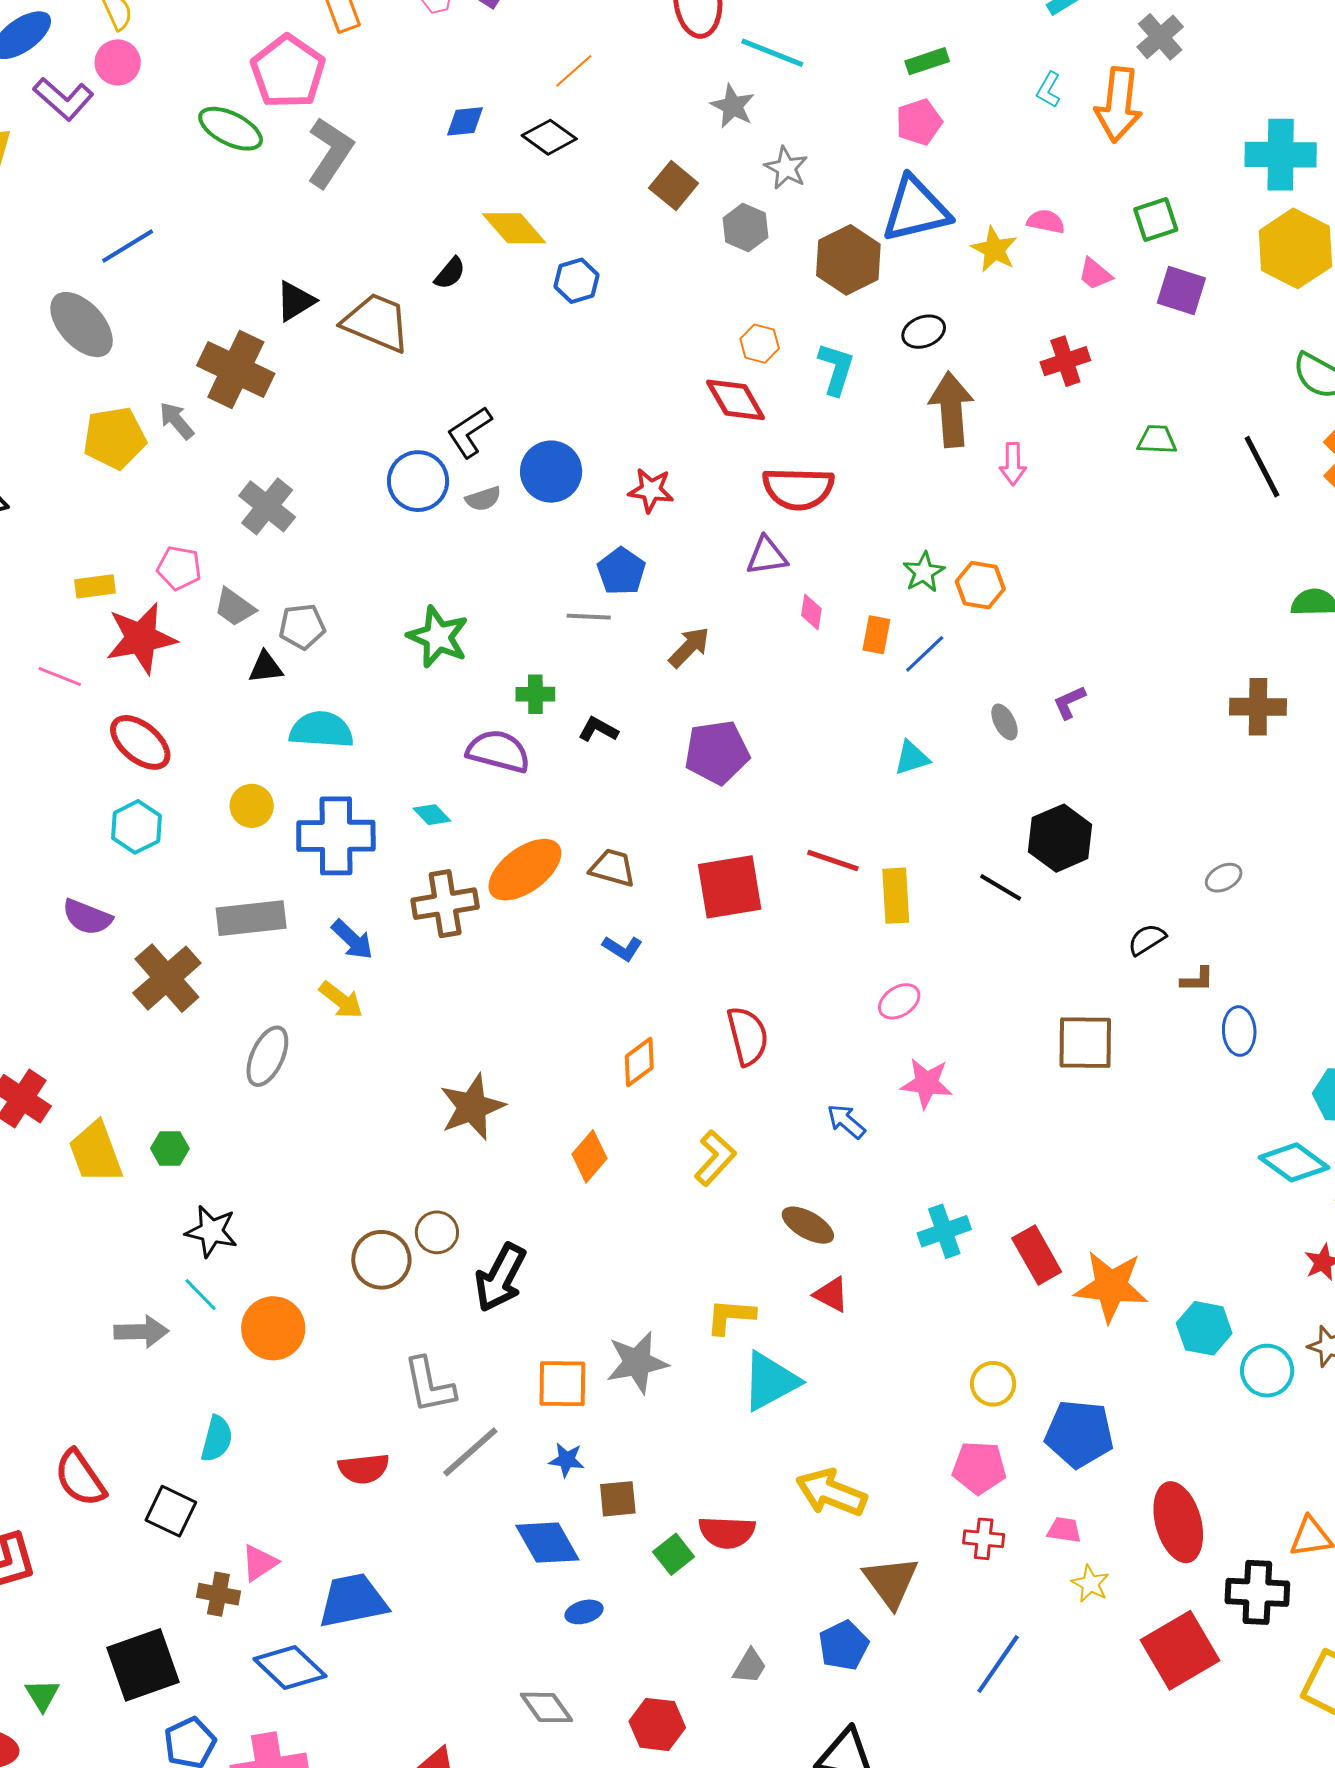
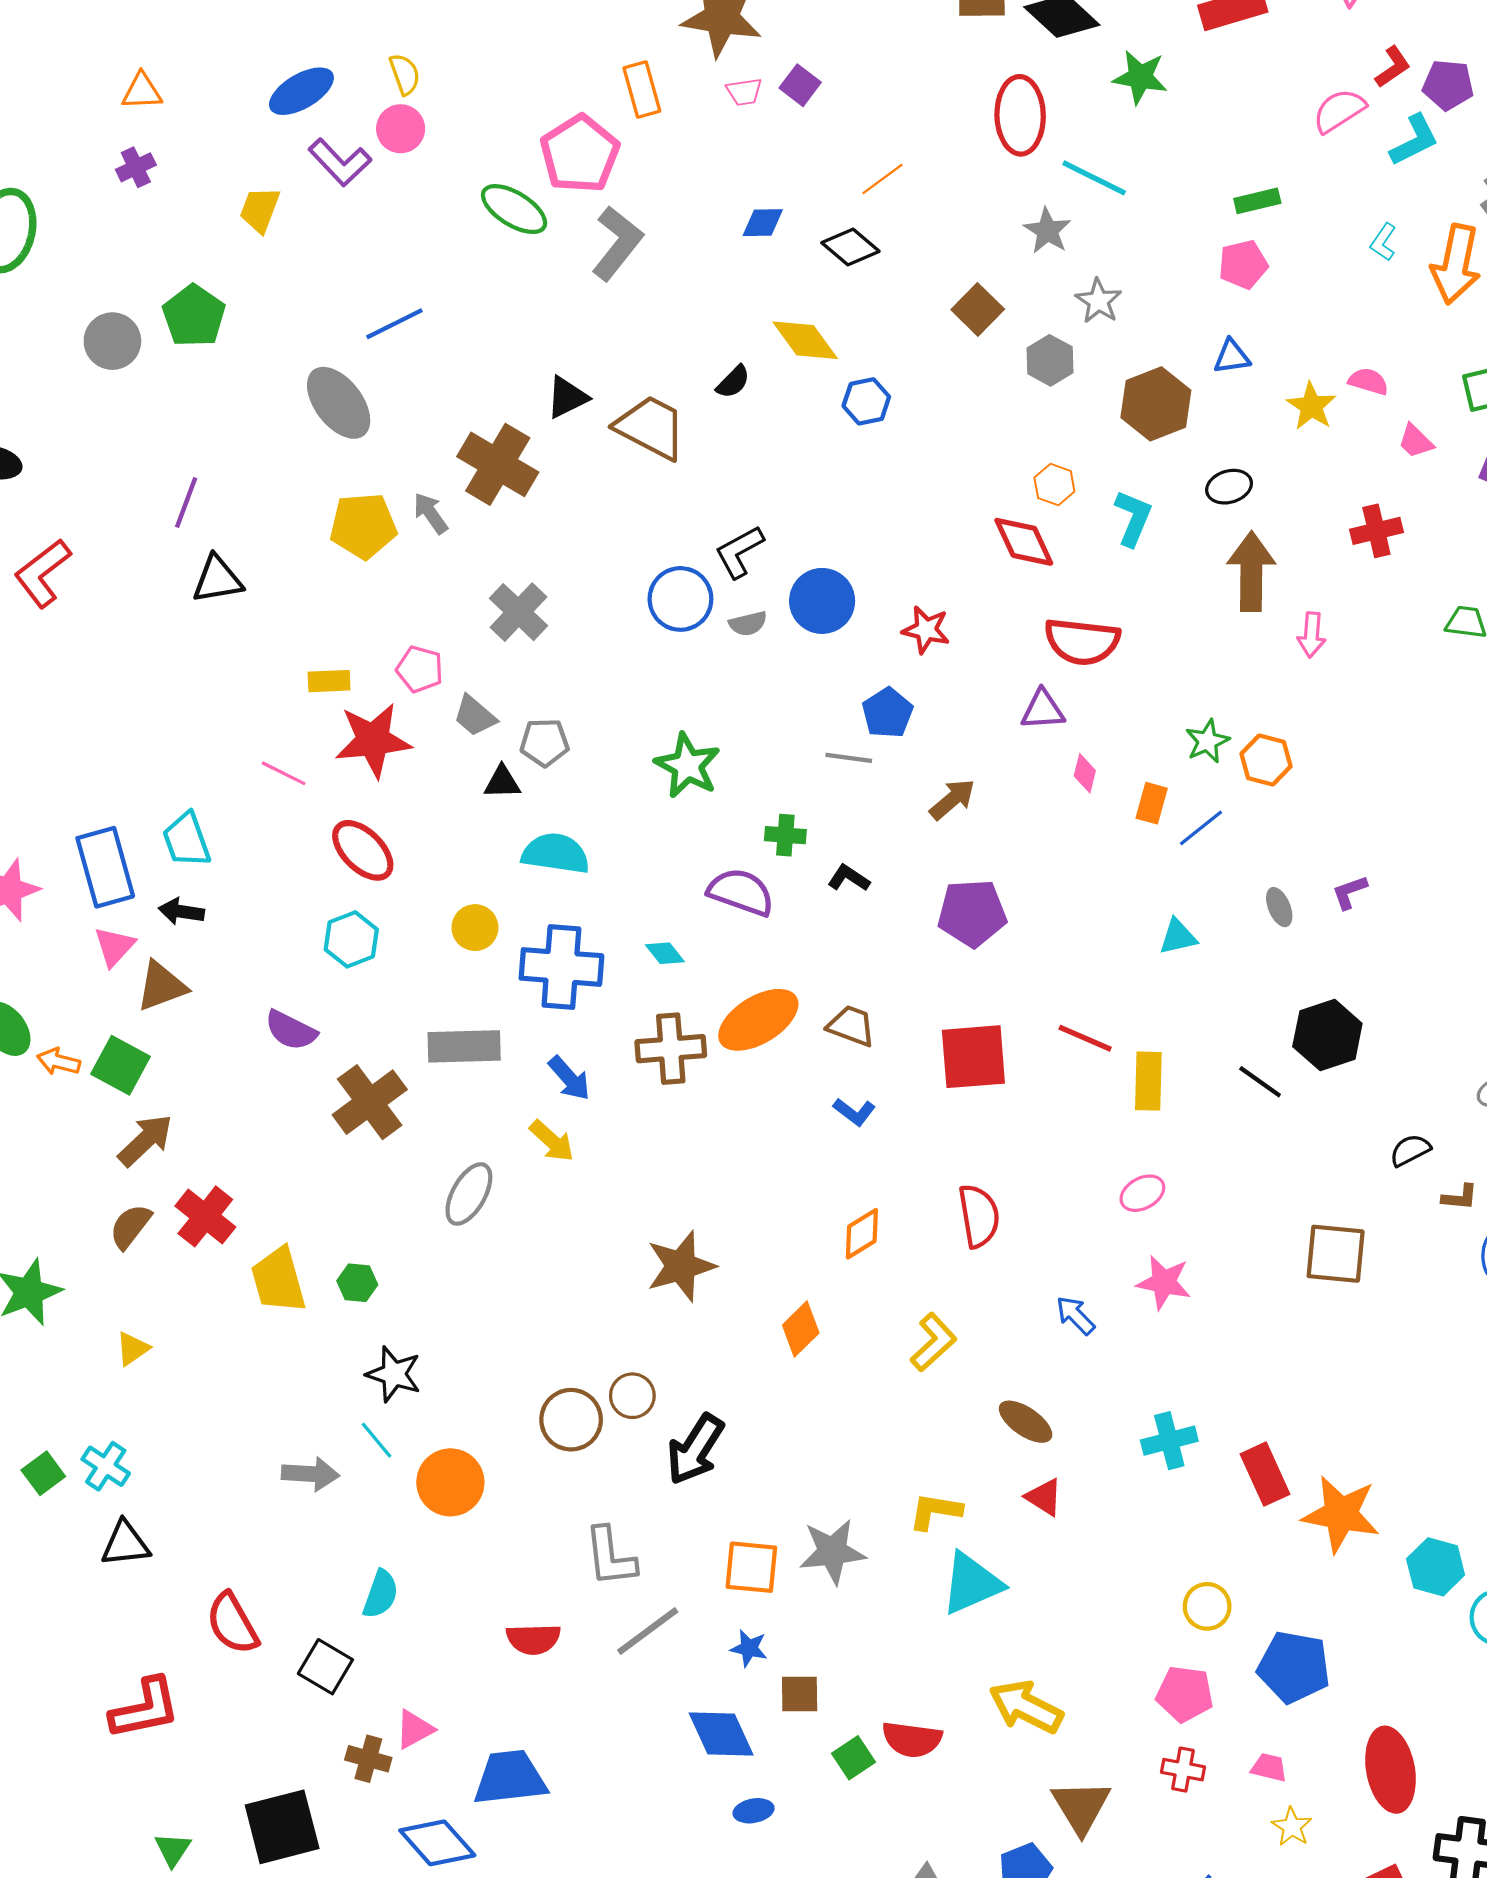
blue triangle: (916, 209) -> (1232, 357), size x0.5

